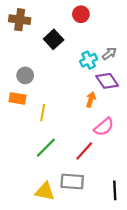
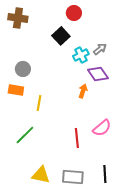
black square: (54, 39) -> (61, 36), moved
pink semicircle: (104, 127) -> (102, 128), moved
green line: (46, 148) -> (25, 135), moved
red line: (84, 151) -> (77, 138), turned -48
gray rectangle: (72, 182) -> (73, 177), moved

